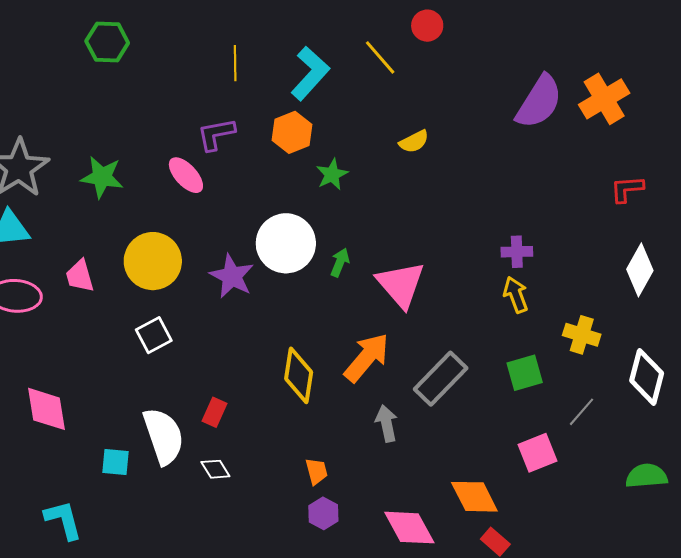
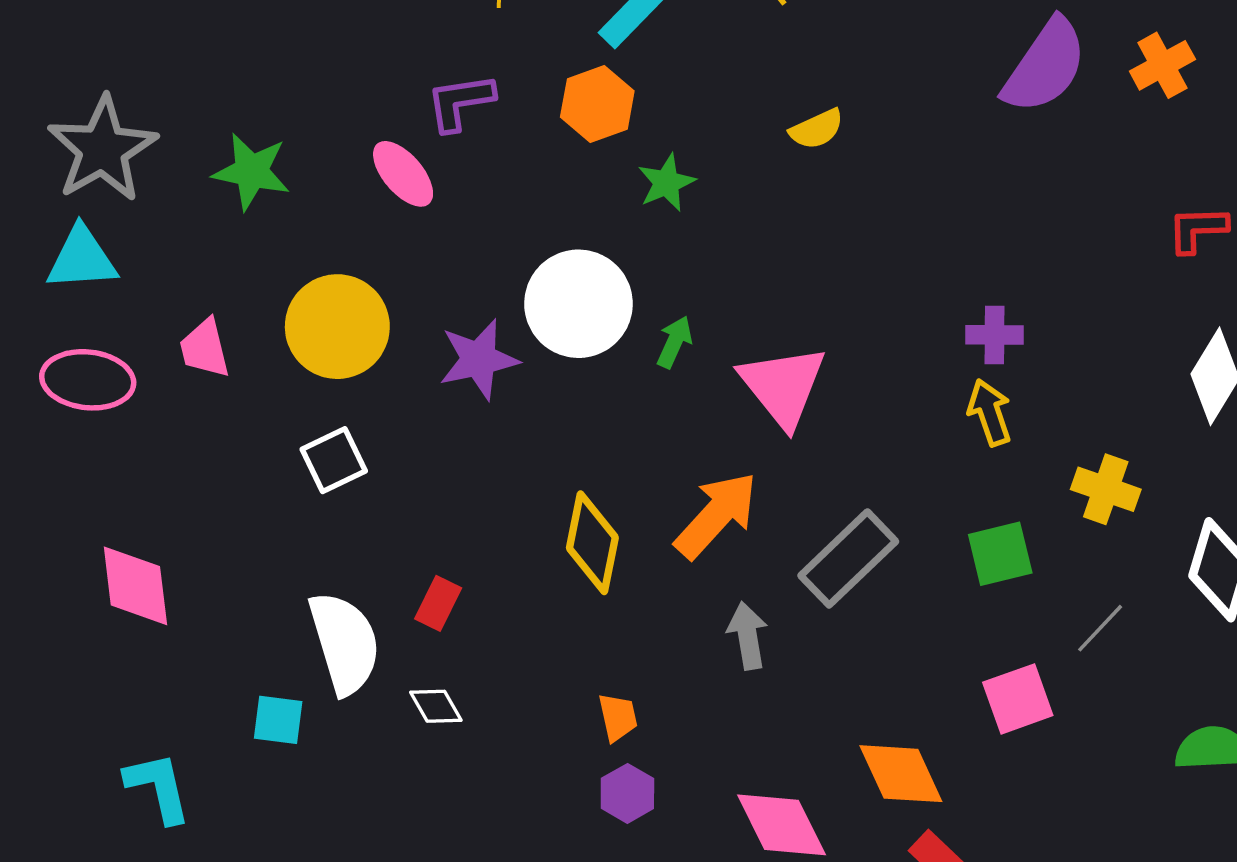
orange cross: (604, 99) -> (1162, 65), size x0.7
purple star: (232, 276) -> (479, 359), turned 30
cyan square: (115, 462) -> (278, 720), moved

